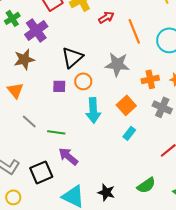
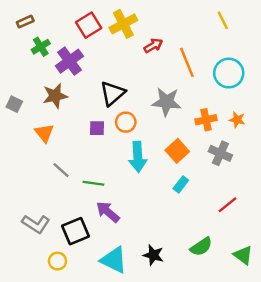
yellow circle: (13, 197) -> (57, 261), moved

